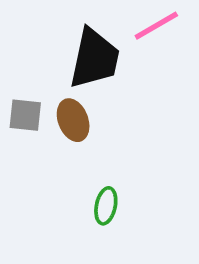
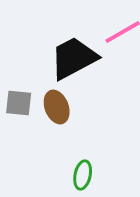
black trapezoid: (95, 58) -> (74, 58), turned -130

